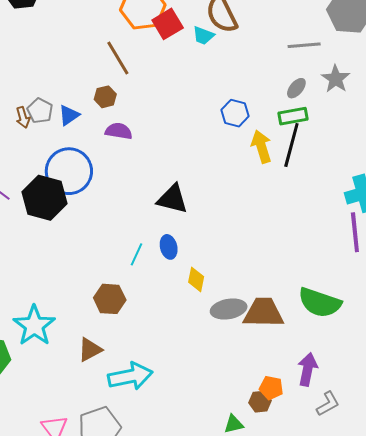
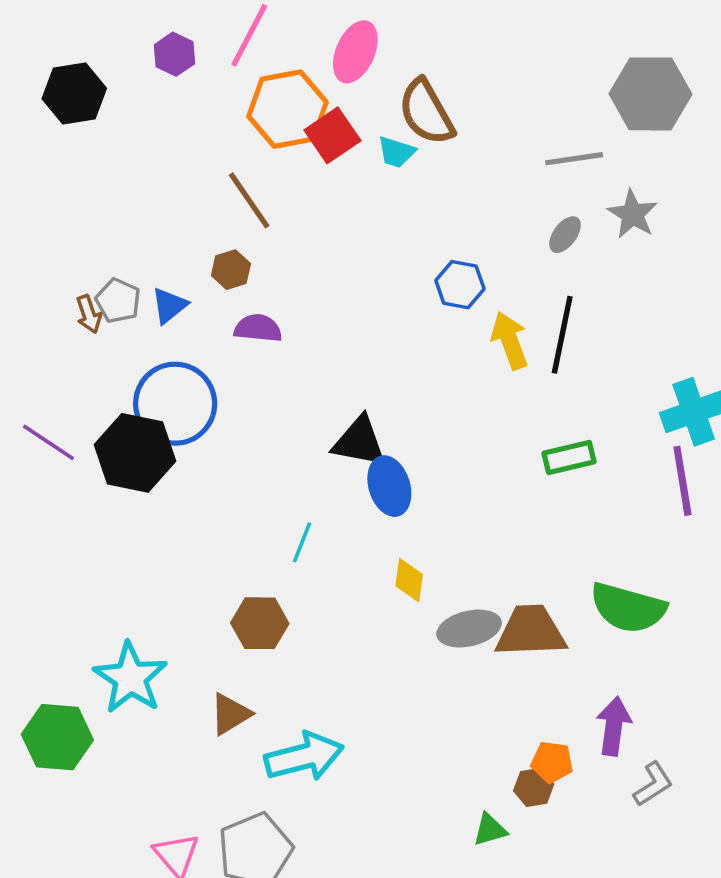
green rectangle: (293, 116) -> (569, 457), moved
blue ellipse: (169, 247) -> (389, 486), moved, size x1.4

